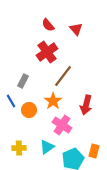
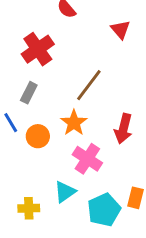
red triangle: (76, 29) -> (120, 30), moved
red cross: (47, 52) -> (38, 49), moved
yellow cross: (19, 148) -> (29, 208), moved

